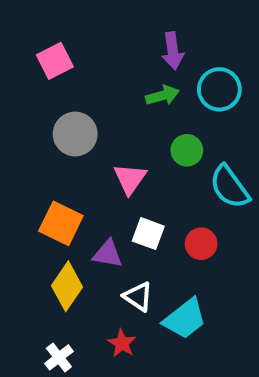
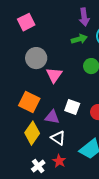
pink triangle: (130, 179) -> (54, 75), moved
white triangle: (138, 297) -> (58, 138), moved
white cross: (59, 357) -> (38, 166), moved

